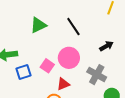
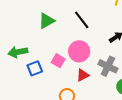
red triangle: (63, 84) -> (83, 75), moved

